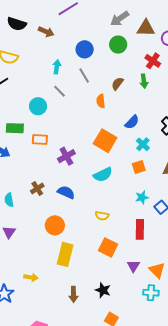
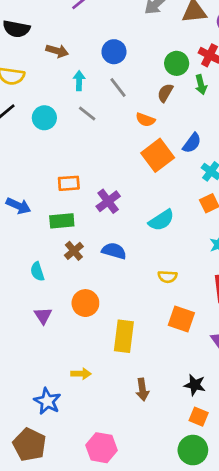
brown arrow: (46, 32) -> (57, 51), moved
green circle: (118, 45) -> (177, 63), moved
orange semicircle: (101, 101) -> (145, 120), turned -56
cyan circle: (38, 106) -> (44, 118), moved
green rectangle: (15, 128) -> (62, 221), moved
orange square: (105, 141) -> (158, 155), moved, turned 30
orange circle: (55, 225) -> (85, 303), moved
black star: (103, 290) -> (195, 385), moved

